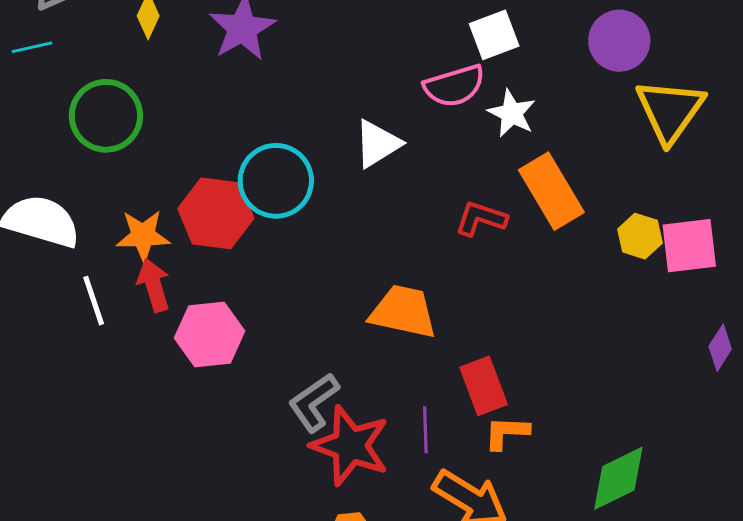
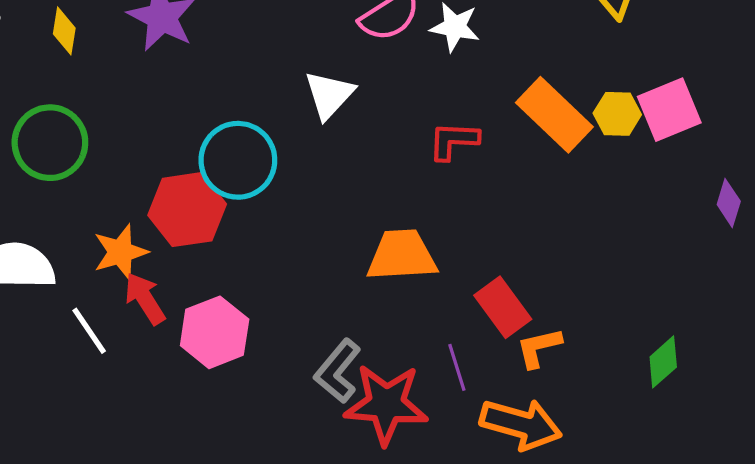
orange rectangle: (551, 191) -> (554, 115), moved
green diamond: (618, 478) -> (663, 362), size x0.7

